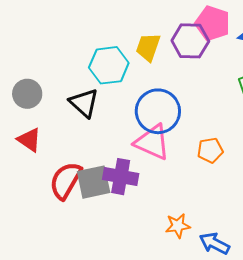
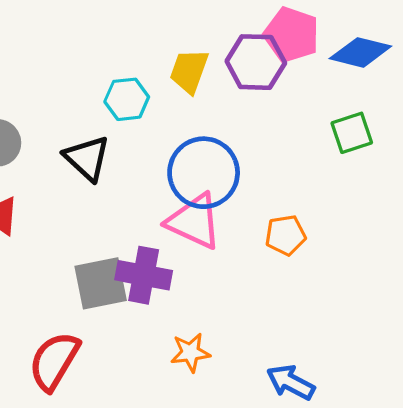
cyan hexagon: (109, 65) -> (127, 99), size x0.7
red semicircle: (66, 181) -> (54, 361), moved
orange star: (178, 226) -> (190, 352), moved

